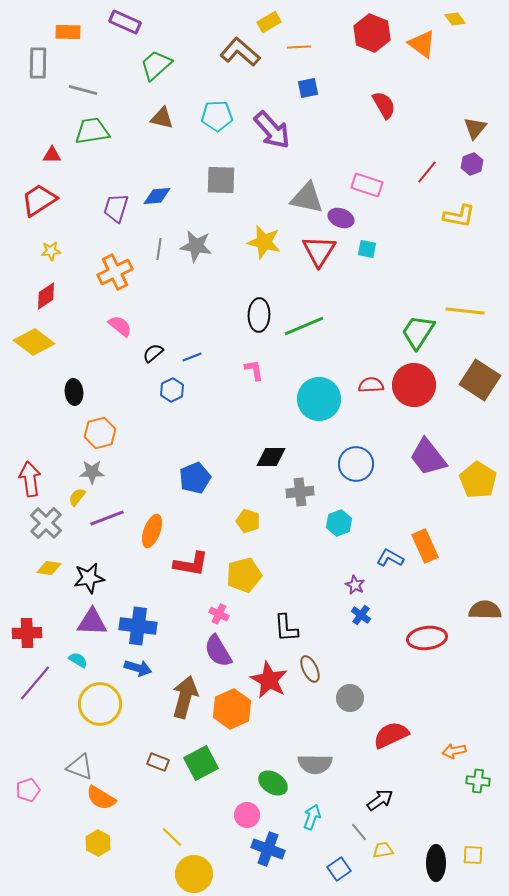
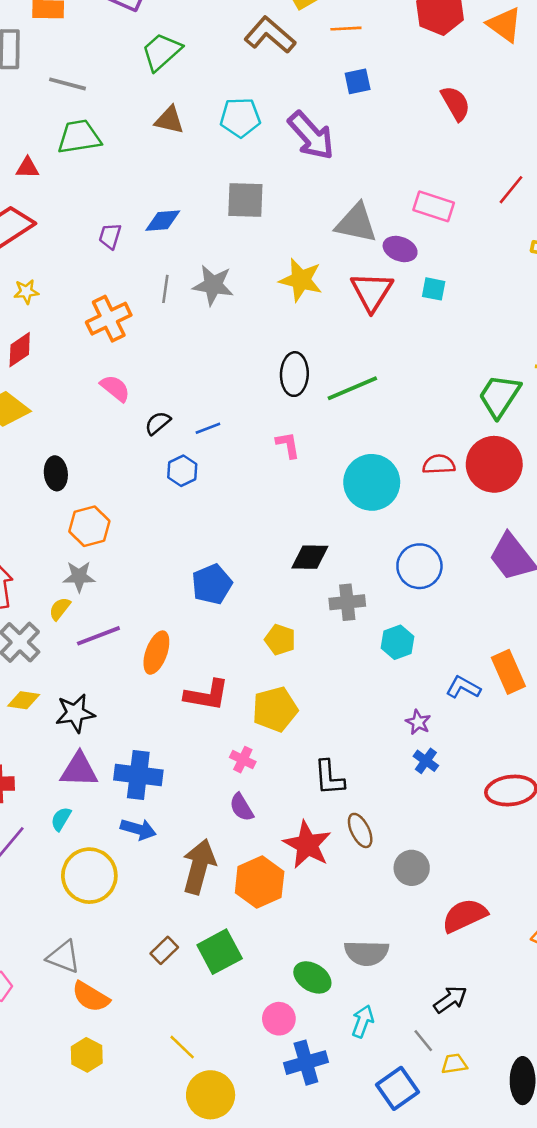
purple trapezoid: (116, 208) -> (110, 236), size x0.7
purple semicircle: (218, 651) -> (242, 807), size x0.7
cyan semicircle: (78, 660) -> (61, 819), turned -90
brown rectangle: (158, 762) -> (164, 950), turned -65
blue cross: (268, 849) -> (306, 1063), turned -36
blue square: (339, 869) -> (398, 1088), size x1.4

